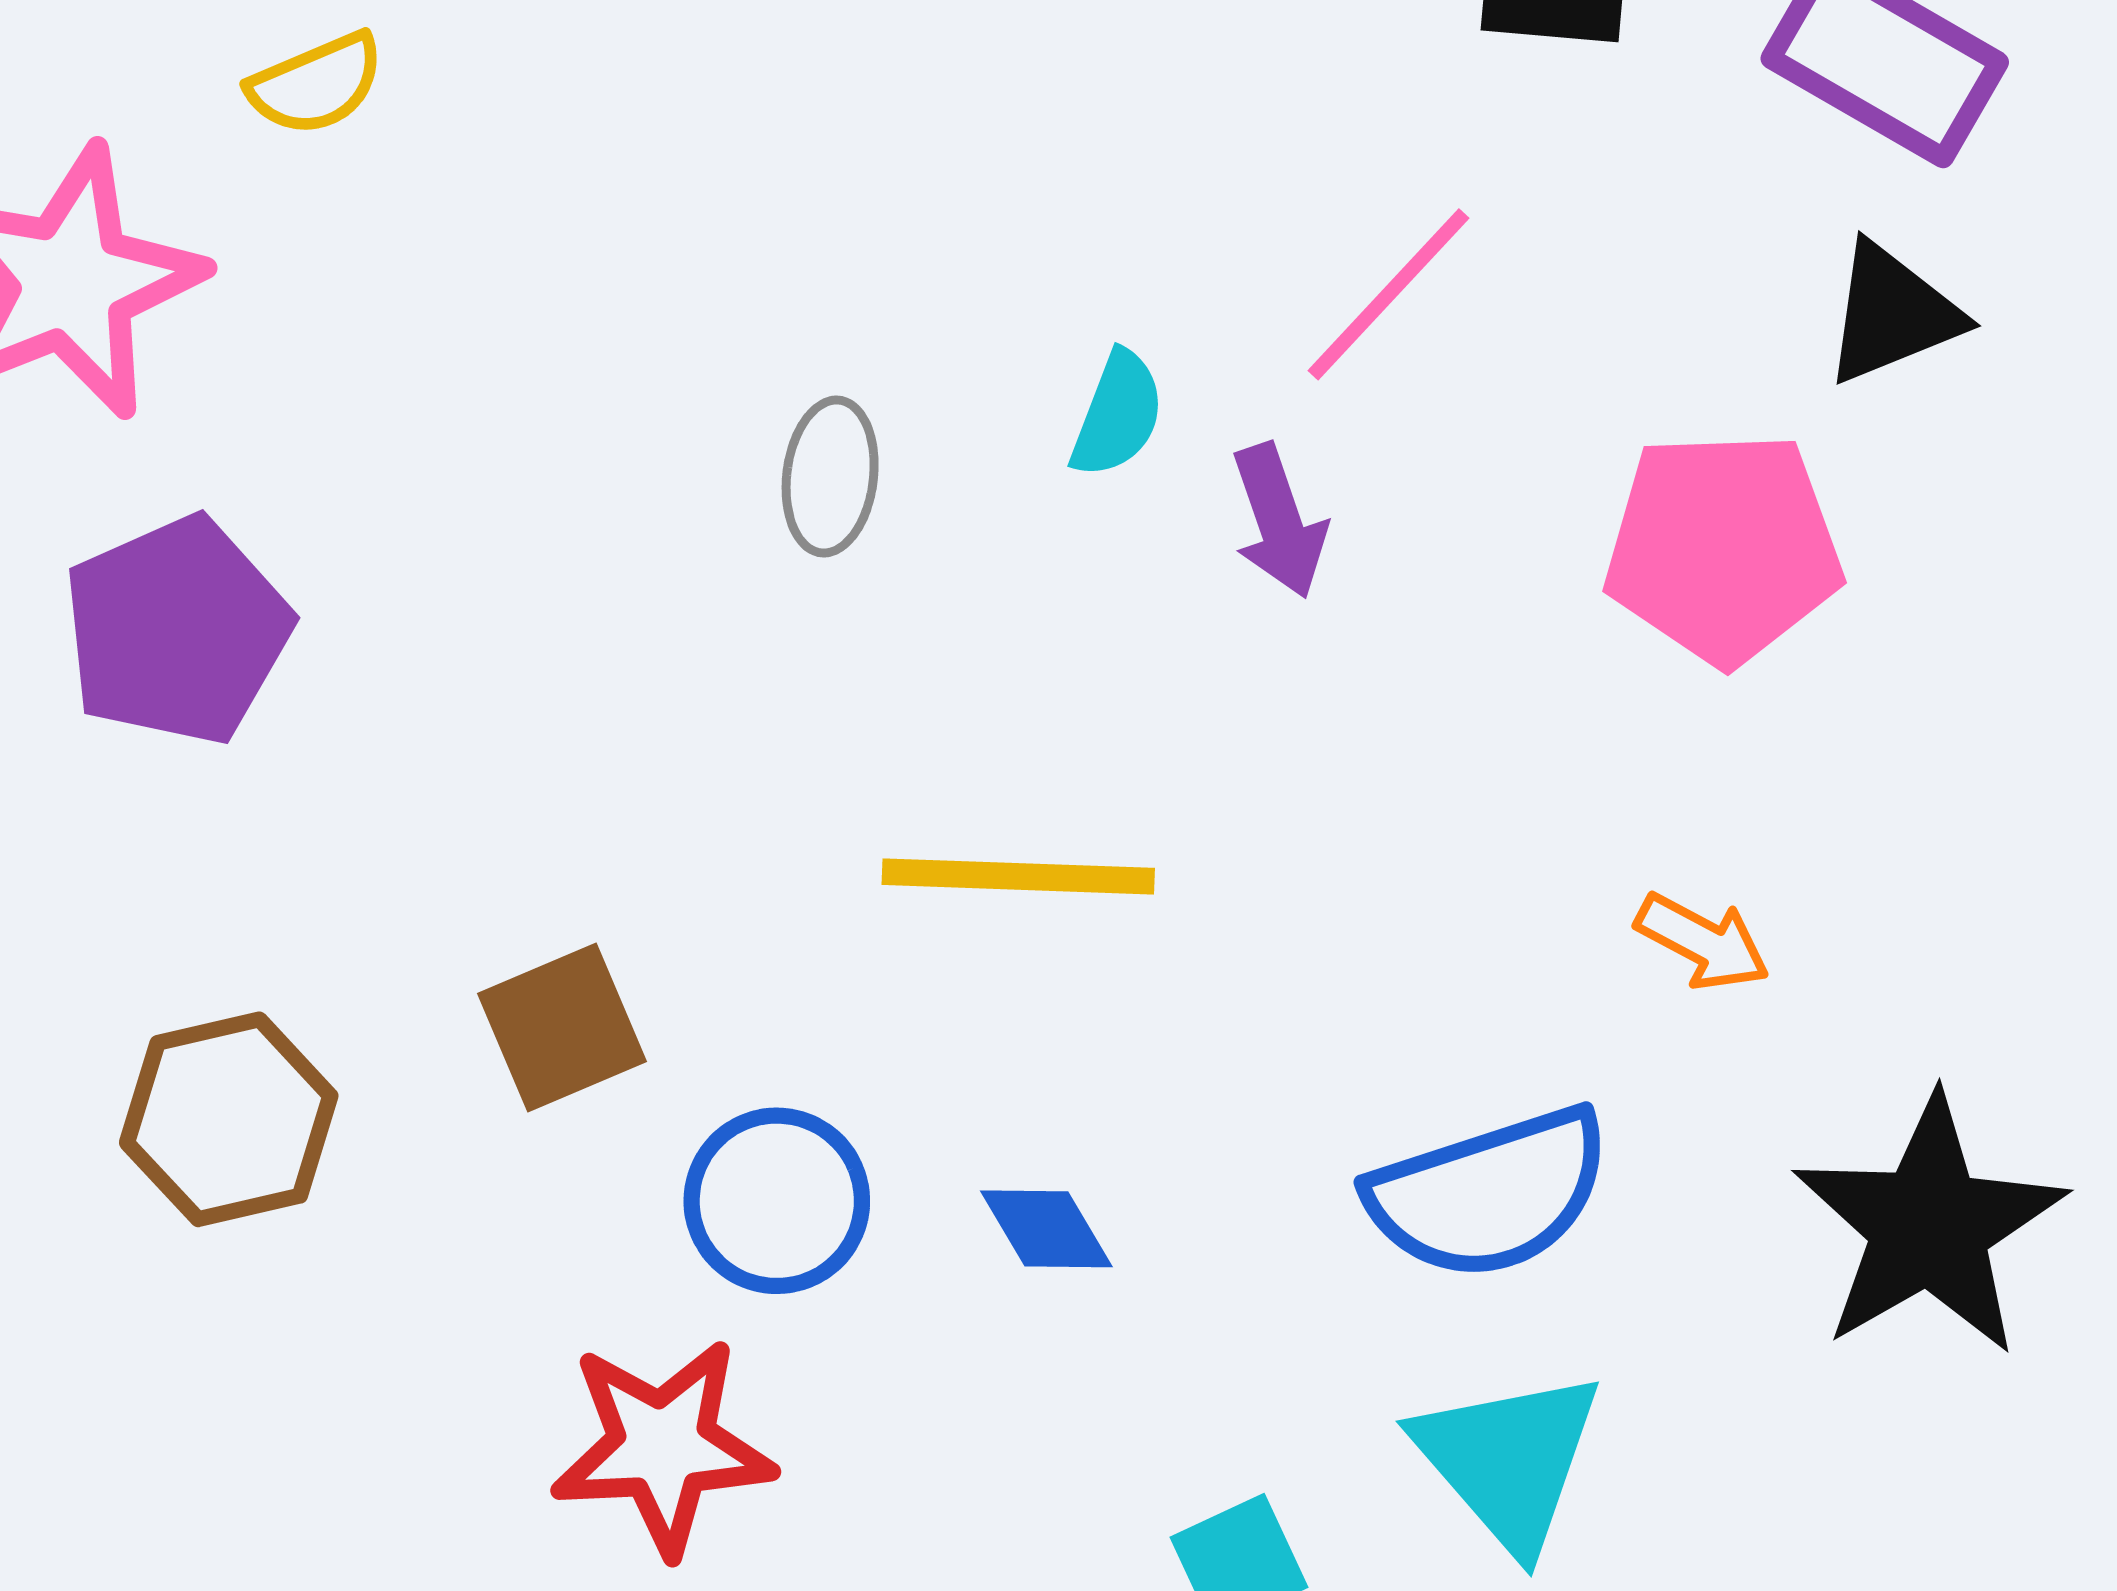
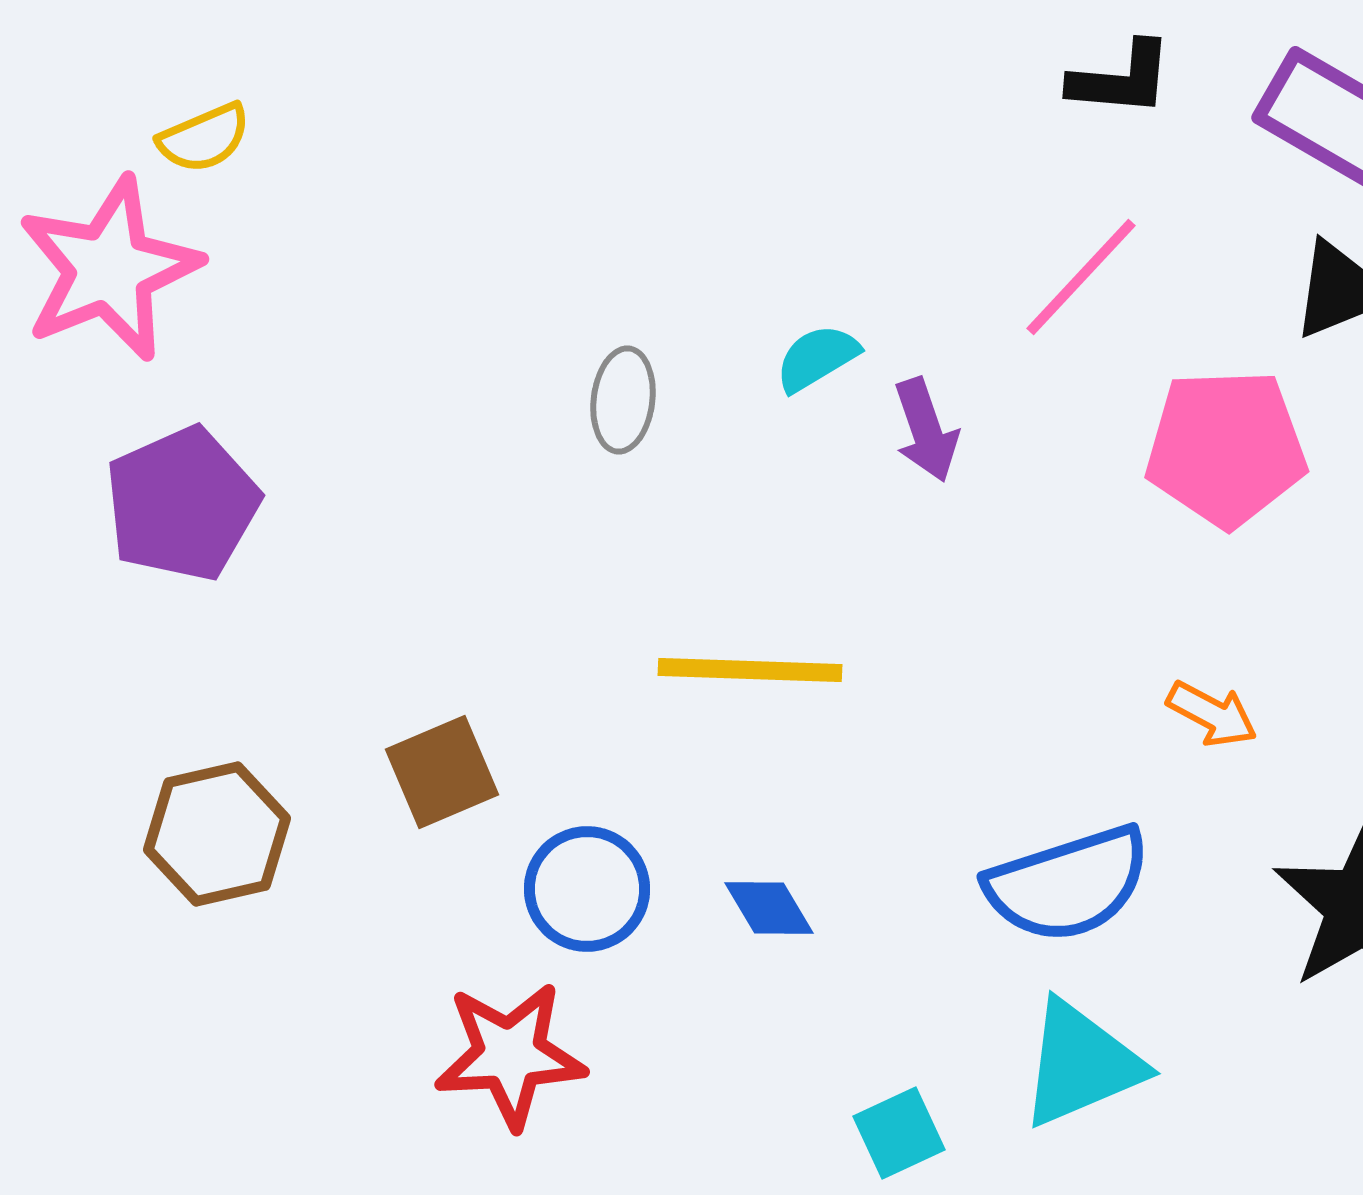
yellow semicircle: (316, 84) -> (204, 138), moved
pink line: (1389, 294) -> (1081, 277), moved
cyan semicircle: (1117, 414) -> (817, 358), turned -142
cyan triangle: (1509, 1460) -> (1081, 1064), turned 48

